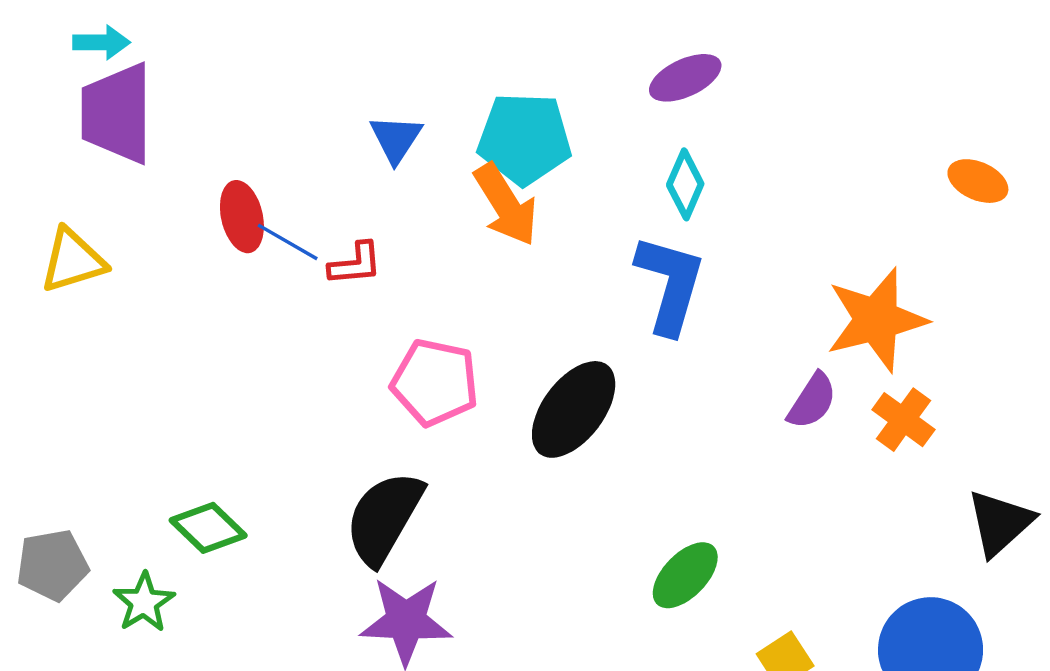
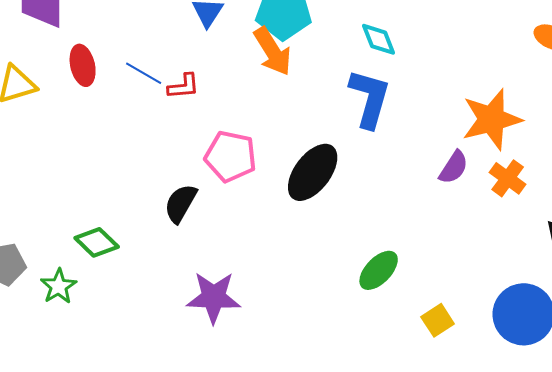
cyan diamond: (685, 184) -> (379, 39), turned -45
red ellipse: (242, 217) -> (83, 65), moved
black semicircle: (384, 518) -> (181, 203), moved, size x0.7

